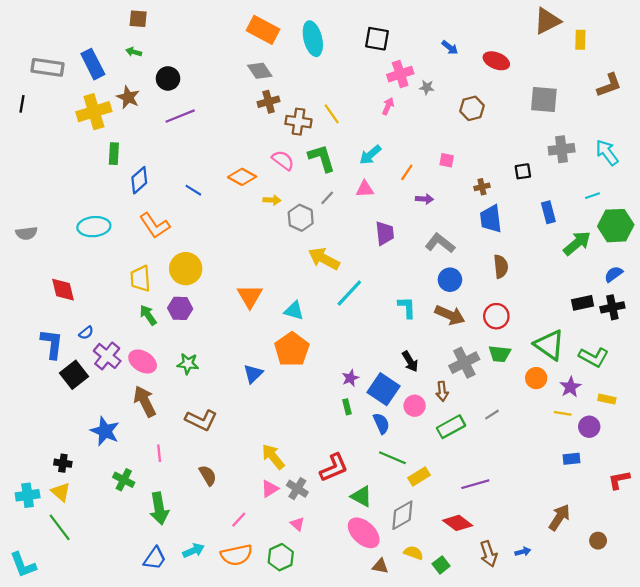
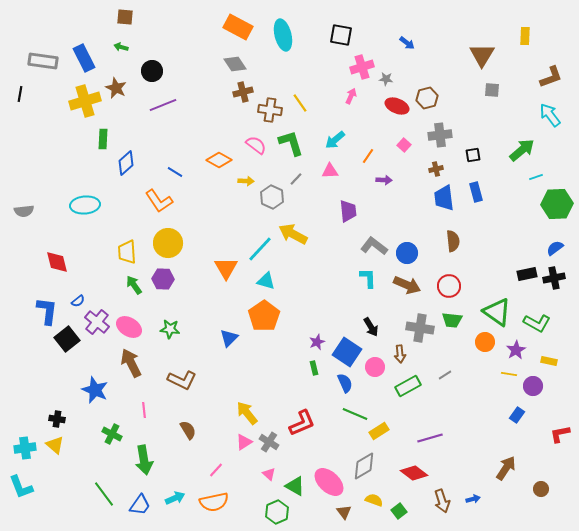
brown triangle: (547, 21) -> (482, 55), moved, turned -32
red ellipse: (496, 61) -> (397, 106), moved
gray square: (544, 99) -> (492, 90), size x0.6
gray cross: (562, 149) -> (440, 135), moved
cyan arrow: (607, 153) -> (550, 115), moved
pink square: (447, 160) -> (404, 145), turned 32
blue rectangle: (548, 212) -> (476, 192), moved
orange L-shape: (155, 226) -> (159, 201), moved
gray L-shape: (440, 243) -> (374, 246), moved
green arrow: (577, 243) -> (522, 150), moved
cyan line: (349, 293) -> (260, 249), moved
gray cross: (464, 363) -> (420, 328), turned 36
blue rectangle: (572, 459) -> (517, 415), turned -49
green triangle: (361, 496) -> (295, 486), moved
green line: (60, 527) -> (104, 494), moved
green hexagon: (281, 557) -> (277, 512), moved
cyan L-shape: (23, 565) -> (21, 487), moved
brown triangle: (380, 566) -> (344, 512), turned 42

